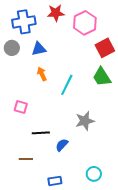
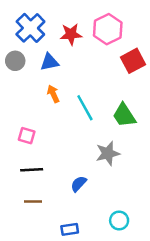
red star: (56, 13) -> (71, 34), moved
blue cross: (24, 22) -> (30, 28), turned -35
green trapezoid: (102, 77) -> (124, 115), moved
cyan line: (67, 85) -> (85, 108), turned -55
black line: (41, 133) -> (32, 170), moved

